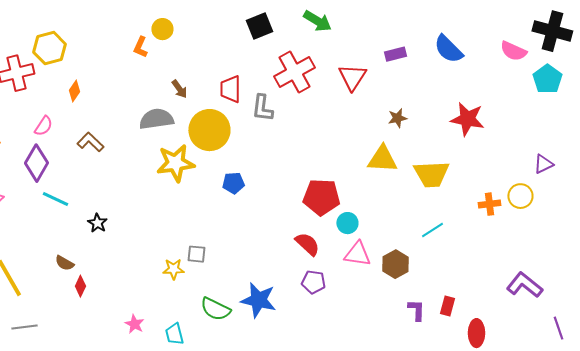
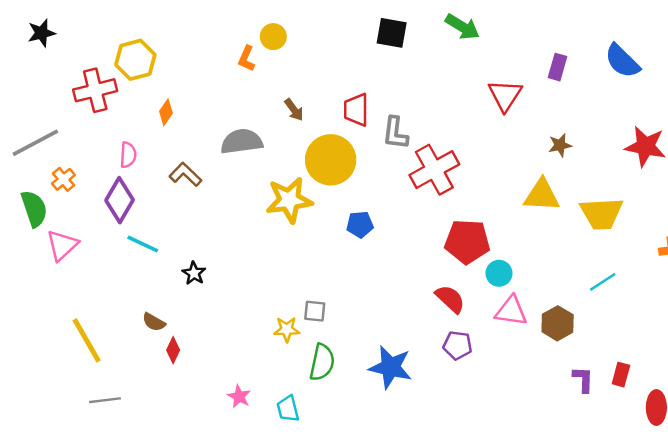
black square: (259, 26) -> (392, 33), turned 32
purple rectangle: (395, 54) -> (558, 67), turned -60
red cross: (294, 72) -> (434, 170), moved
gray semicircle: (156, 119) -> (242, 142), moved
pink semicircle: (43, 126) -> (128, 155), turned -30
green semicircle: (215, 309) -> (322, 362), moved, turned -104

